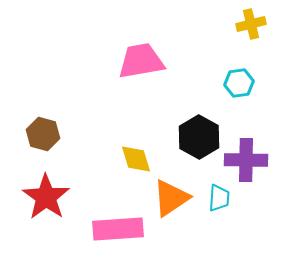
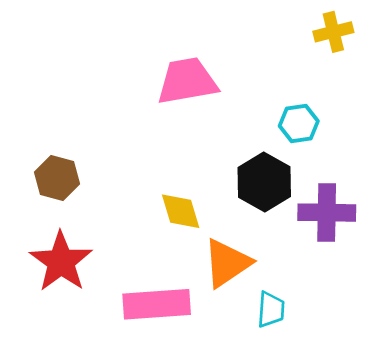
cyan hexagon: (239, 83) -> (299, 124), moved
cyan trapezoid: (219, 198) -> (271, 310), moved

